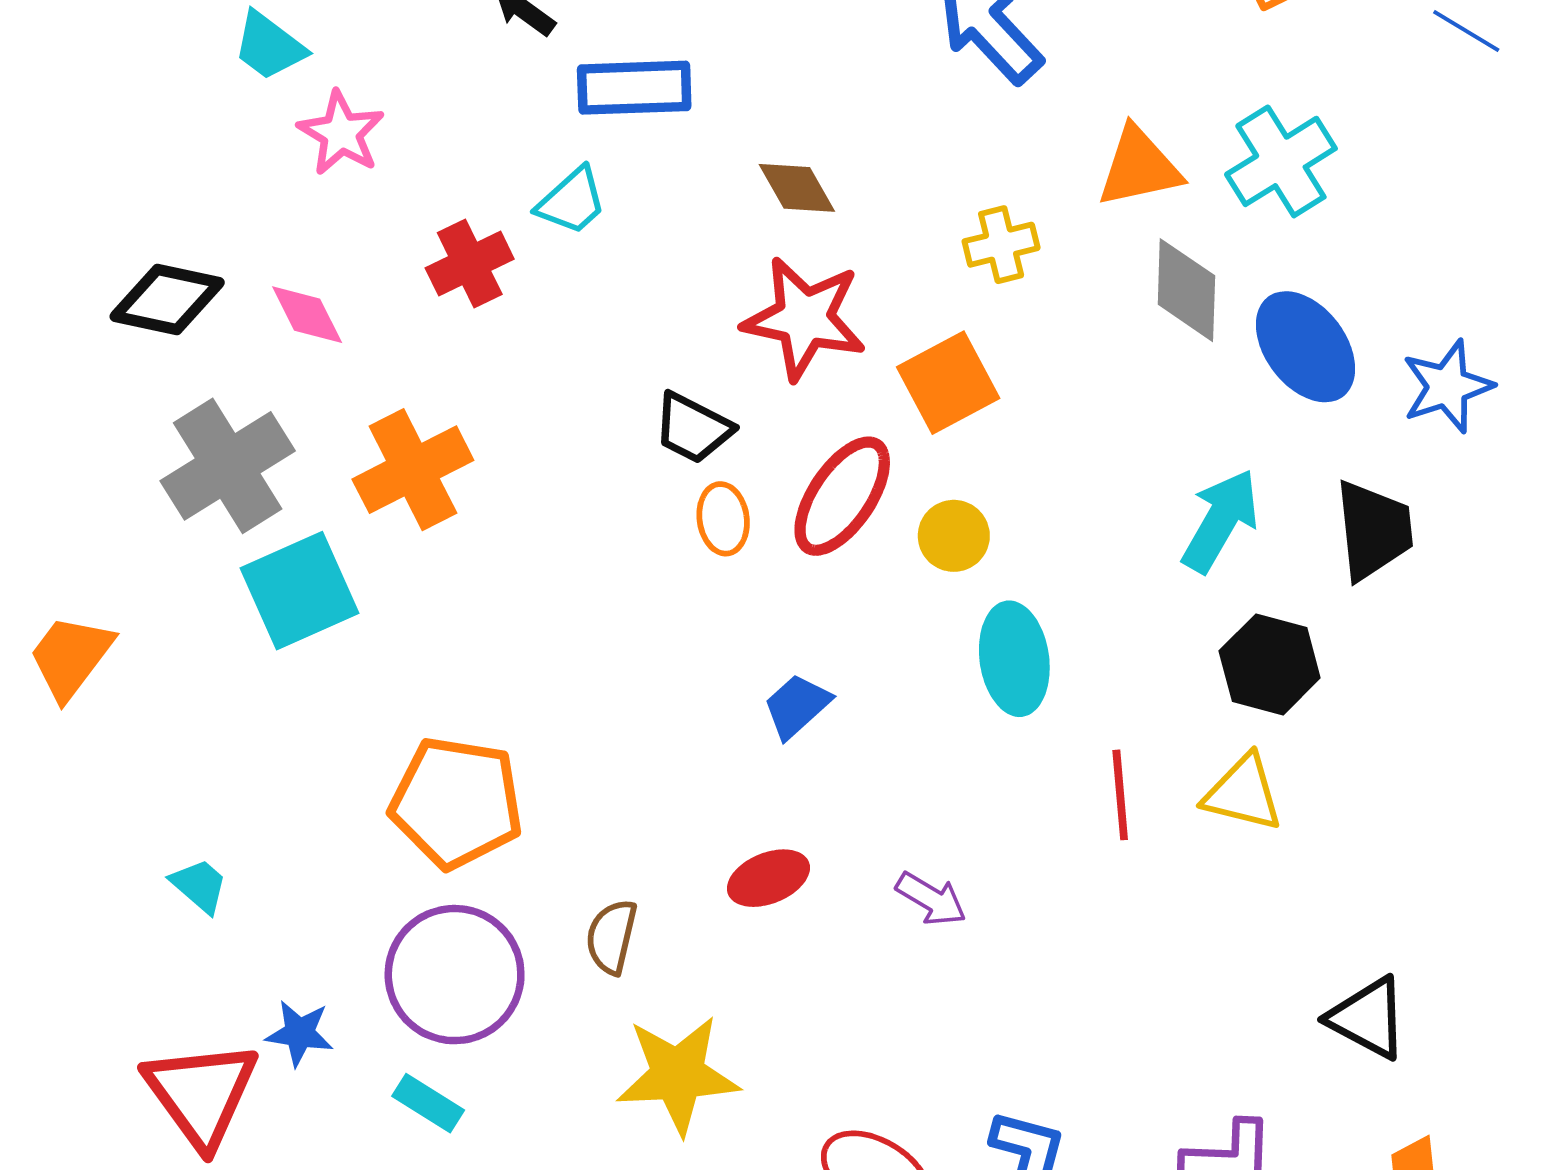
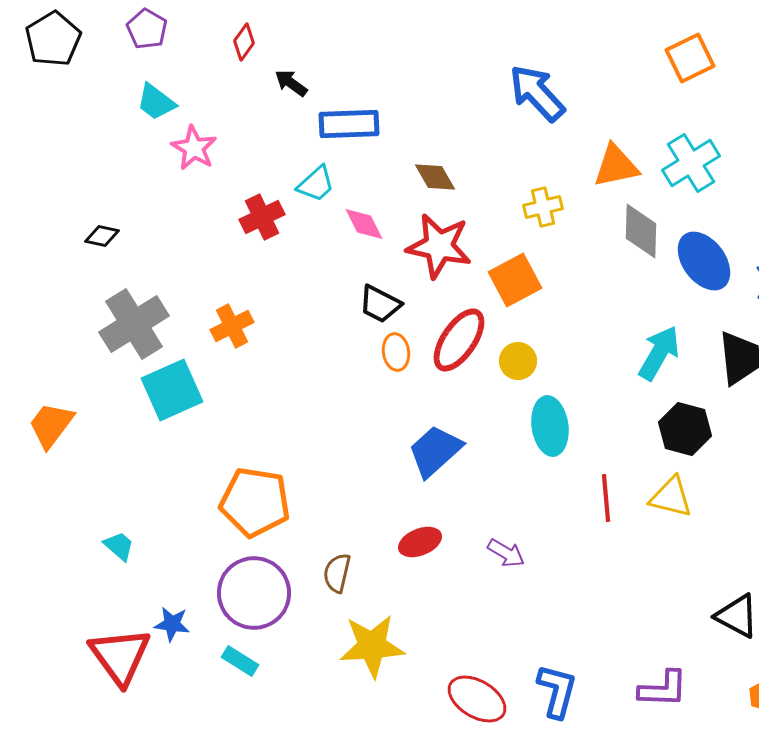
black diamond: (167, 299) -> (102, 236), size x0.6
pink diamond: (307, 315) -> (364, 224), moved
orange cross: (413, 470) -> (232, 326), size x0.7
blue trapezoid: (797, 706) -> (435, 451), size x1.5

